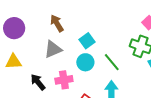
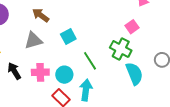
brown arrow: (57, 23) -> (41, 15), turned -30
cyan circle: (85, 62) -> (64, 75), moved

